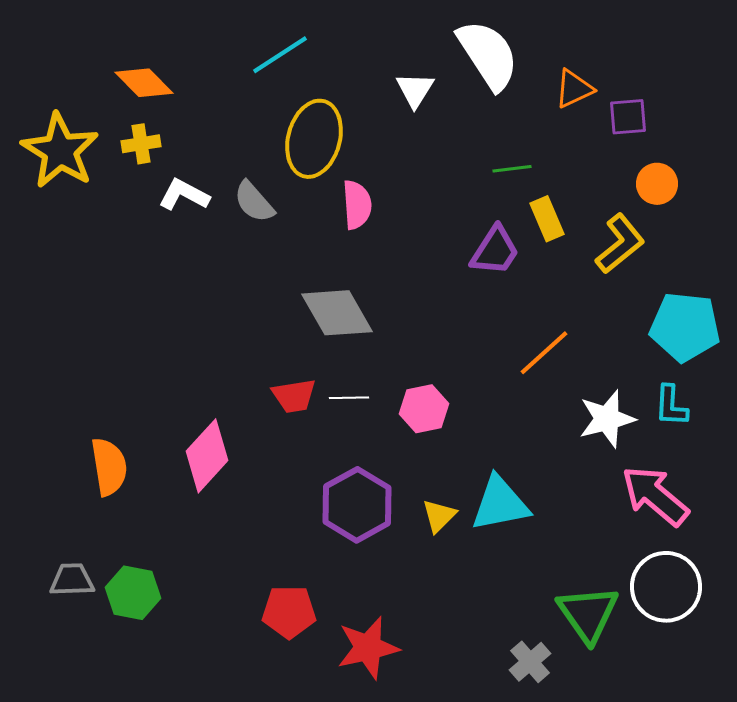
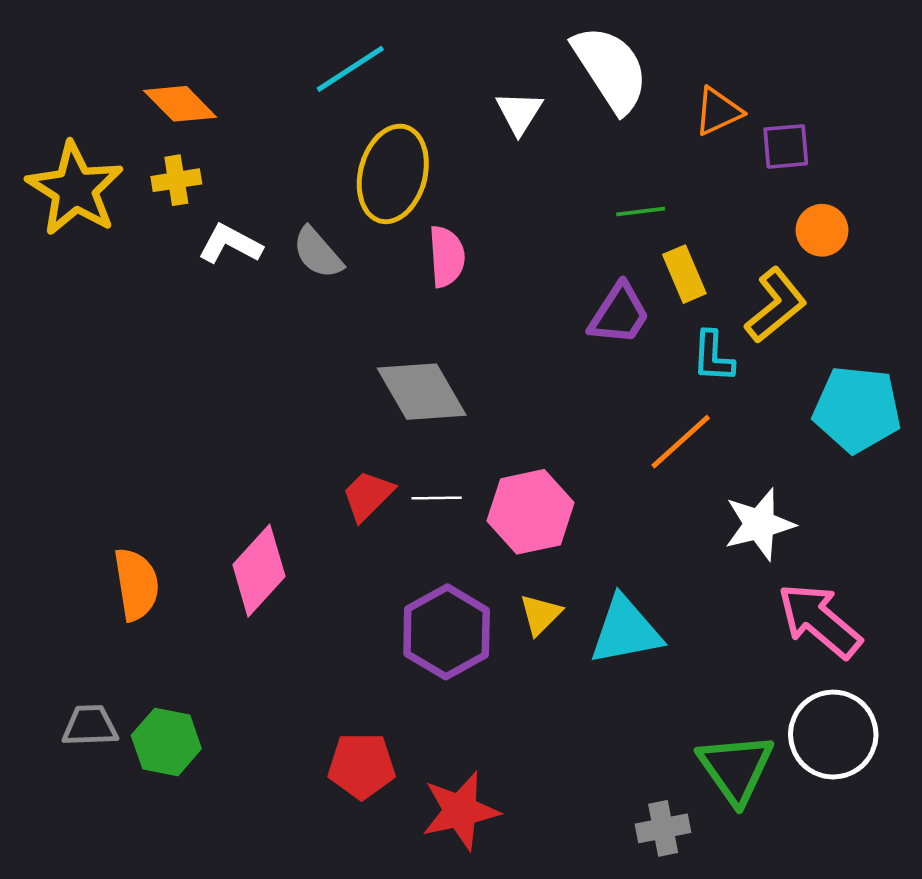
red trapezoid: (294, 396) -> (368, 496), turned 144
cyan L-shape: (671, 406) -> (713, 357), moved
pink hexagon: (424, 409) -> (530, 512), size x1.4
yellow triangle: (439, 516) -> (540, 614), moved
gray cross: (530, 662) -> (663, 828), turned 30

